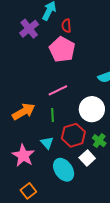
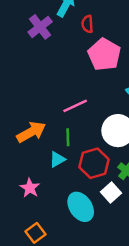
pink pentagon: (62, 49) -> (104, 54), moved
cyan triangle: (47, 143) -> (57, 159), moved, turned 40
pink star: (23, 156) -> (30, 188), size x0.7

